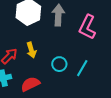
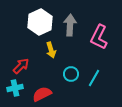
yellow arrow: (31, 50) -> (51, 50), moved

